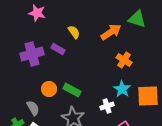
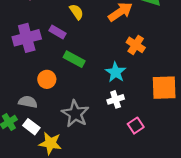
cyan star: (122, 89) -> (116, 72), moved
green rectangle: (72, 90) -> (74, 59), moved
gray semicircle: (33, 108) -> (28, 102), turned -49

